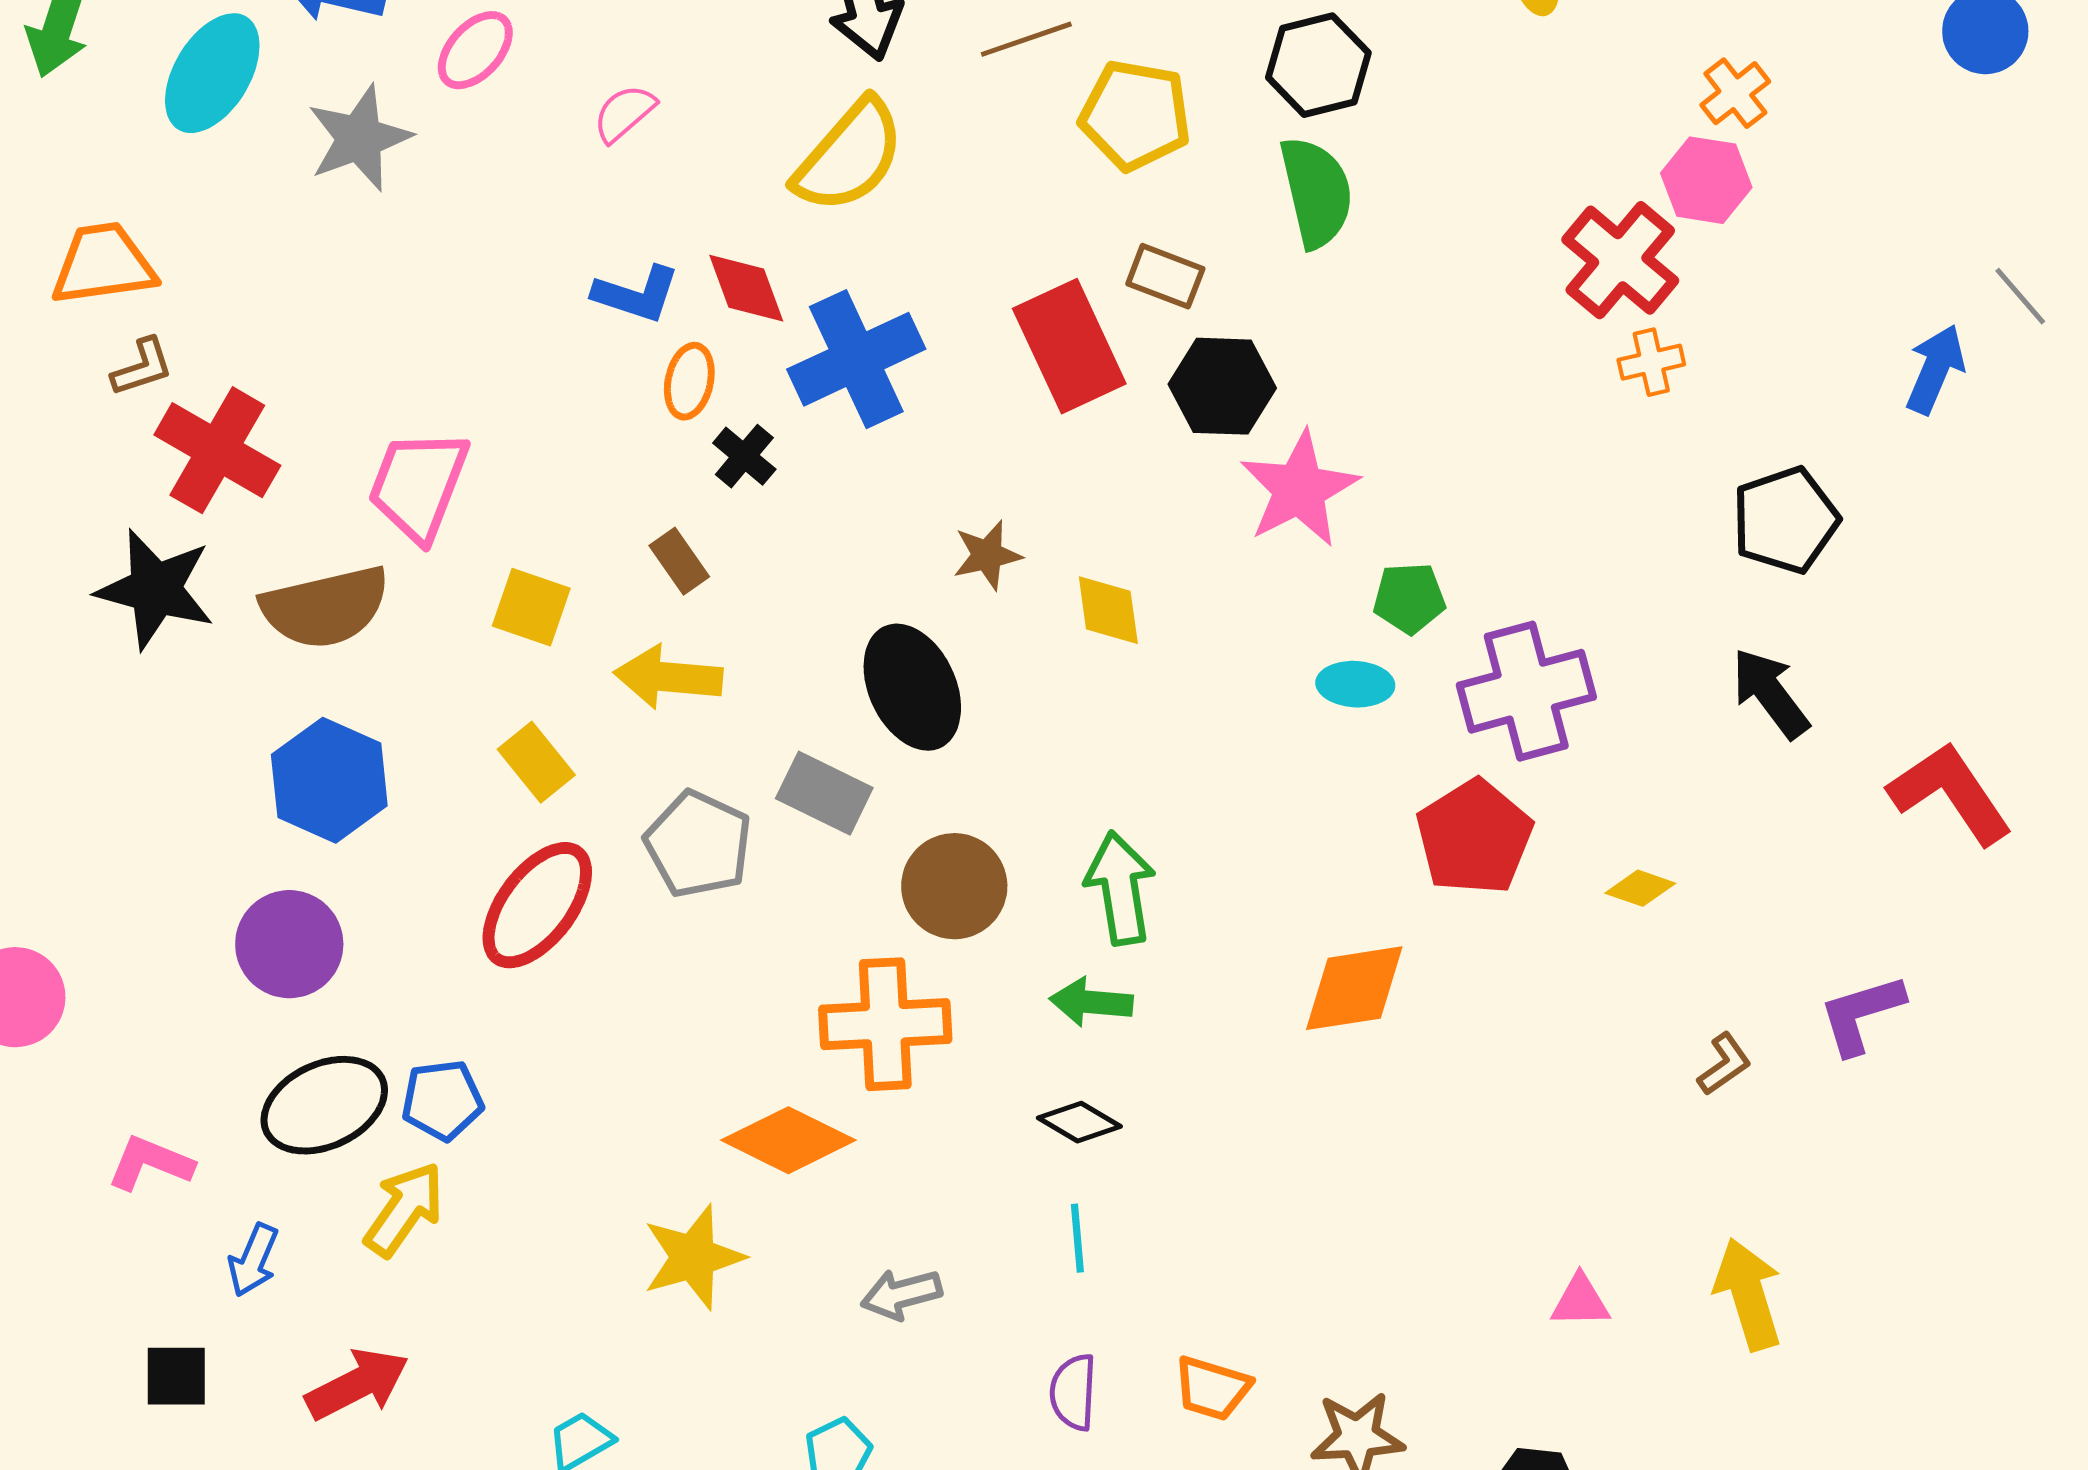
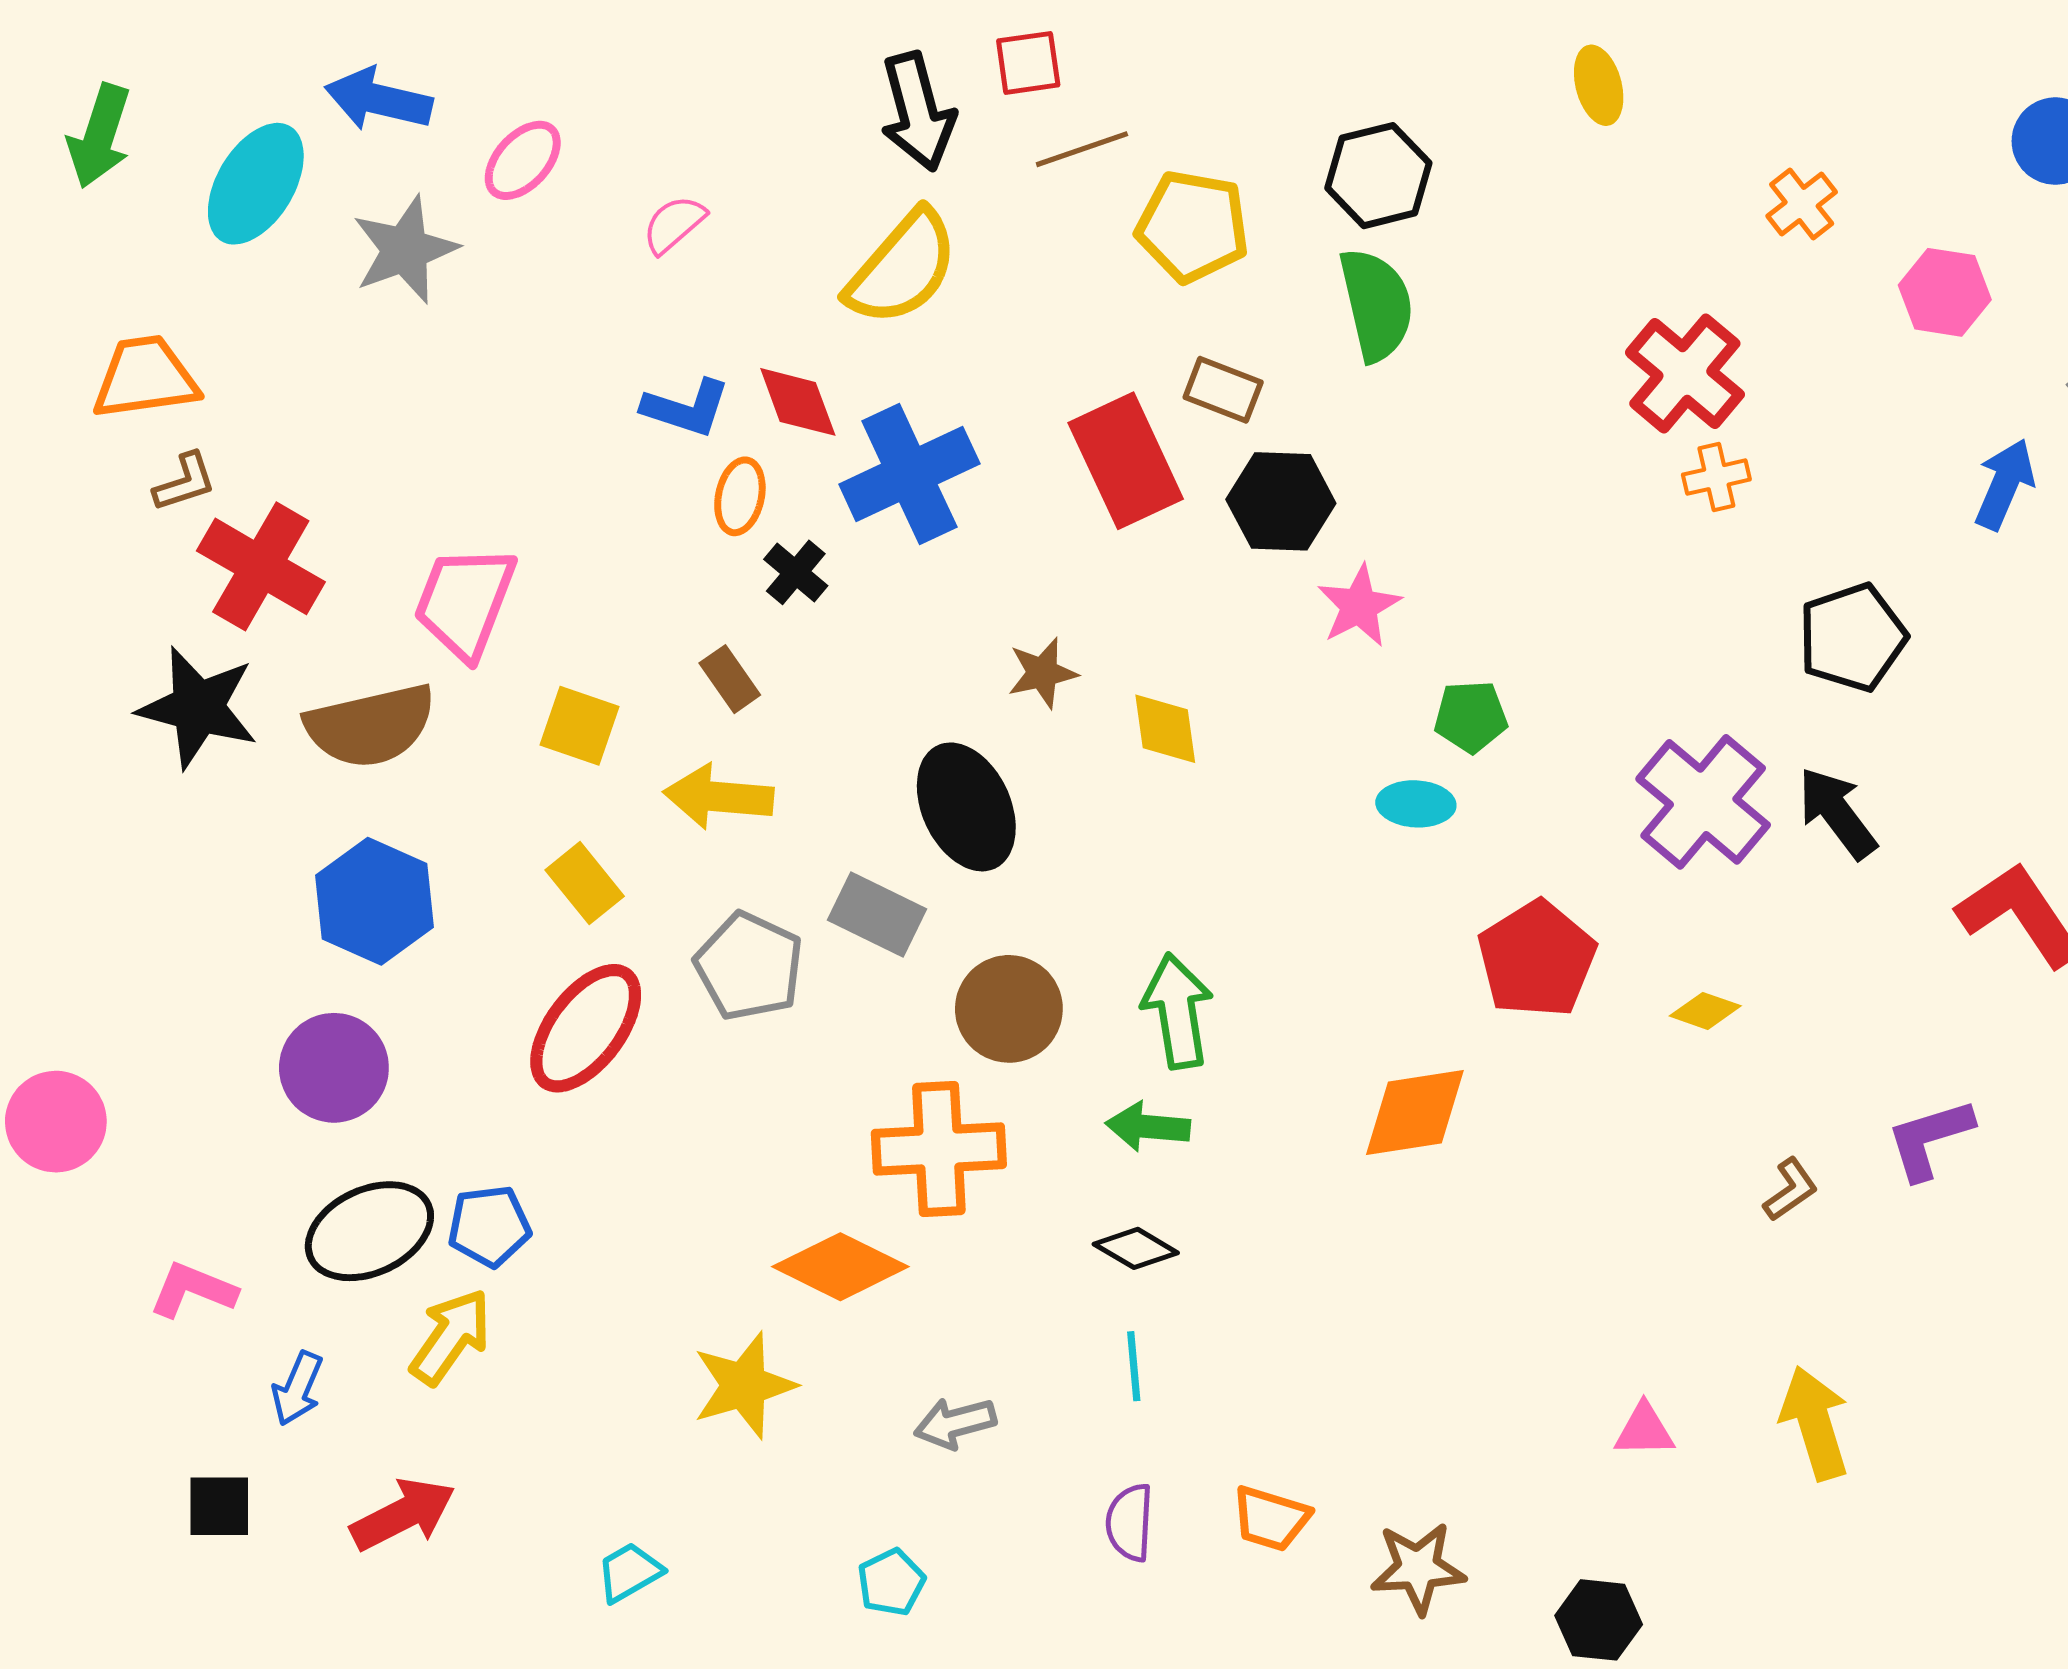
pink hexagon: (1706, 180) -> (1945, 292), moved
pink star: (1299, 489) -> (1359, 606), size x0.7
purple cross: (1526, 691) -> (1703, 802), moved, turned -35

